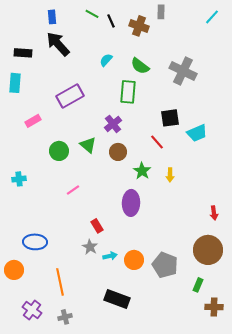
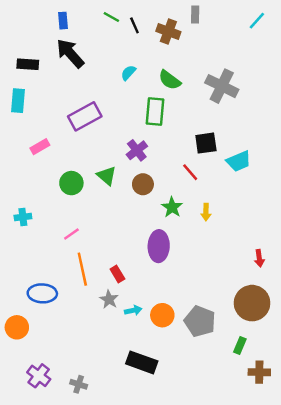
pink line: (73, 190) -> (71, 234), moved
orange line: (60, 282) -> (82, 269), moved
gray cross: (65, 317) -> (79, 384), turned 32

